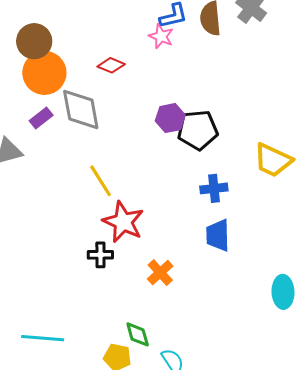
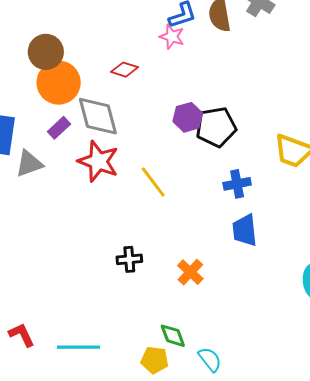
yellow line: (101, 181) -> (153, 182), moved
red star: (123, 222) -> (98, 161), moved

